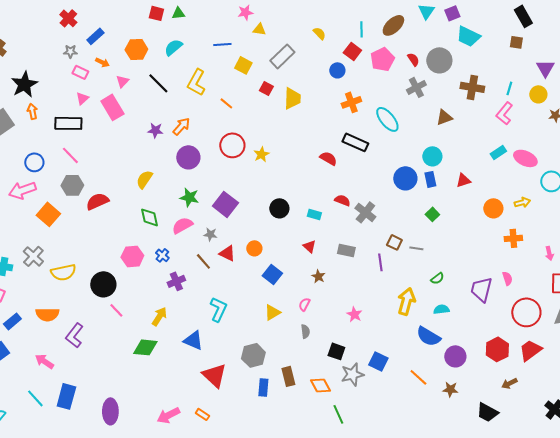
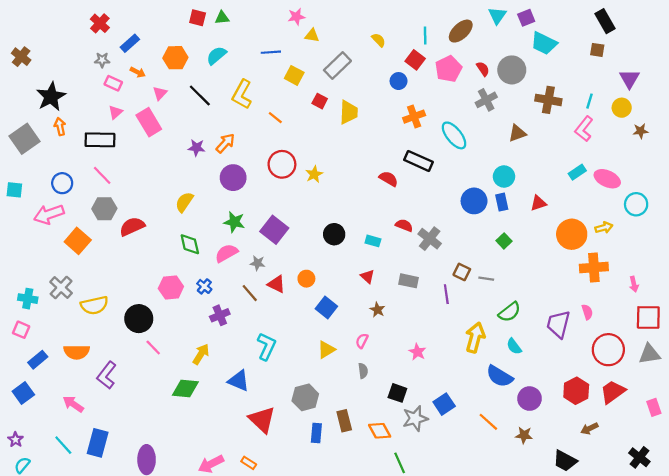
orange circle: (493, 208) -> (572, 234), size x1.4
orange cross: (513, 238) -> (594, 268), size x1.4
green semicircle: (437, 278) -> (510, 312), size x1.5
cyan semicircle: (441, 309) -> (514, 346), turned -119
blue square: (378, 361) -> (444, 404), turned 30

